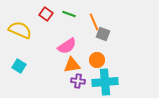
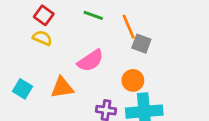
red square: (46, 14) -> (44, 15), moved
yellow semicircle: (20, 30) -> (42, 38), moved, size x0.6
orange triangle: (72, 65) -> (62, 88), moved

